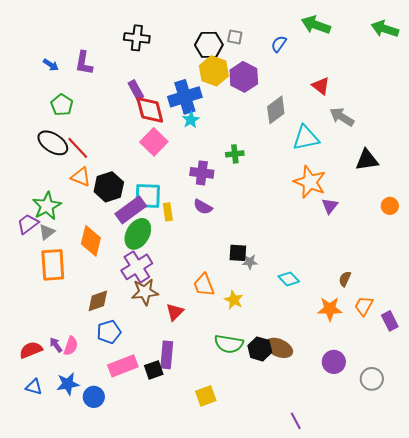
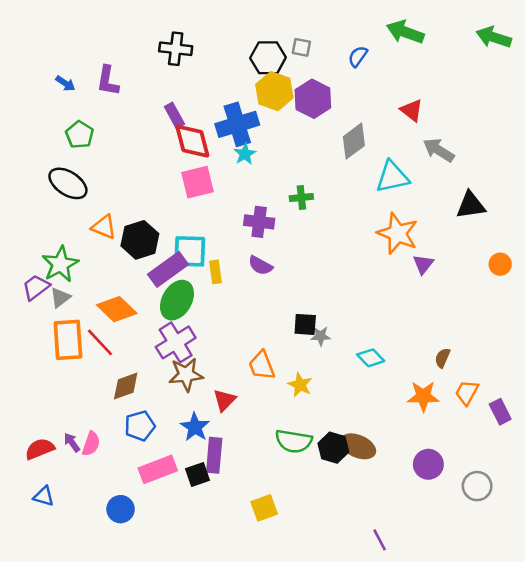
pink square: (154, 142) -> (198, 182), turned 32
red line: (78, 148) -> (100, 342), moved
orange diamond: (91, 241) -> (117, 309), turned -60
blue star: (68, 384) -> (195, 427), moved, turned -30

